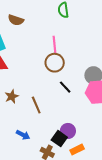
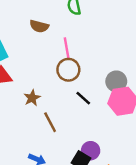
brown semicircle: (16, 20) -> (39, 26), moved
brown star: (12, 96) -> (32, 98), moved

